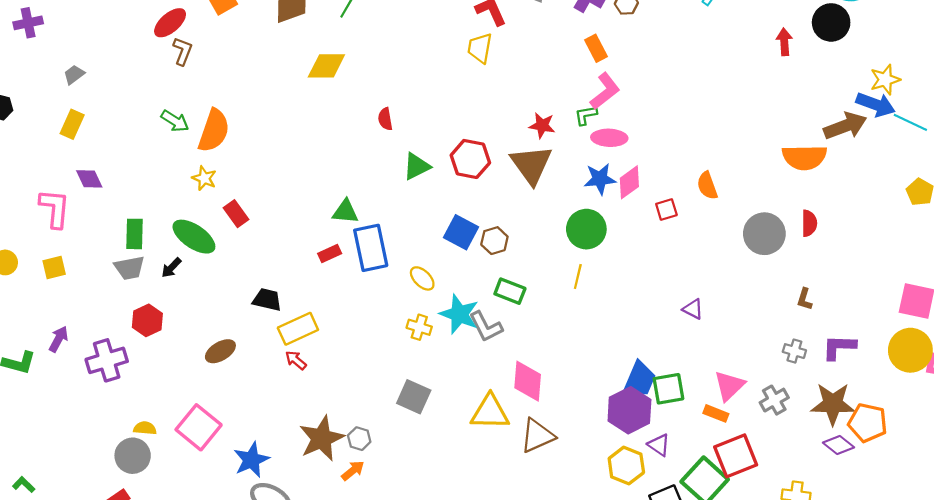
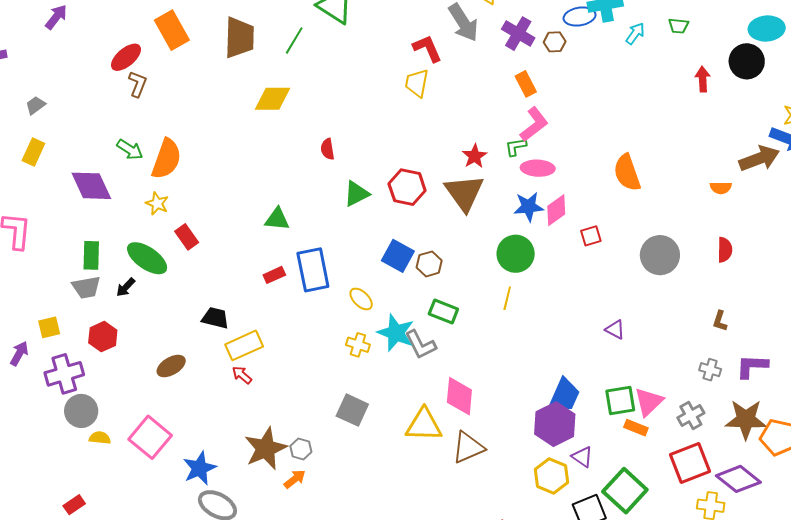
red star: (542, 125) -> (475, 156), turned 30
orange semicircle: (804, 157) -> (721, 188), size x0.5
purple diamond: (89, 179) -> (91, 186), moved, size x1.6
orange semicircle: (707, 186) -> (627, 173), moved, size x1.4
green triangle: (345, 212) -> (277, 219), moved
gray circle: (764, 234) -> (660, 255), moved
yellow square: (54, 268) -> (49, 327), moved
green square: (668, 389) -> (620, 400), moved
purple diamond: (838, 445) -> (738, 479), moved, size x1.5
gray circle: (133, 456) -> (81, 411), moved
red square: (736, 456) -> (690, 463), moved

